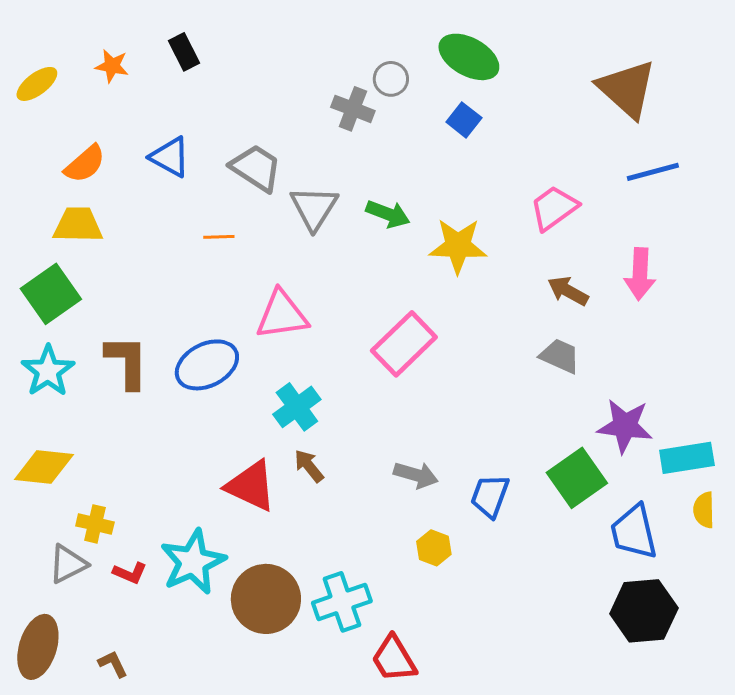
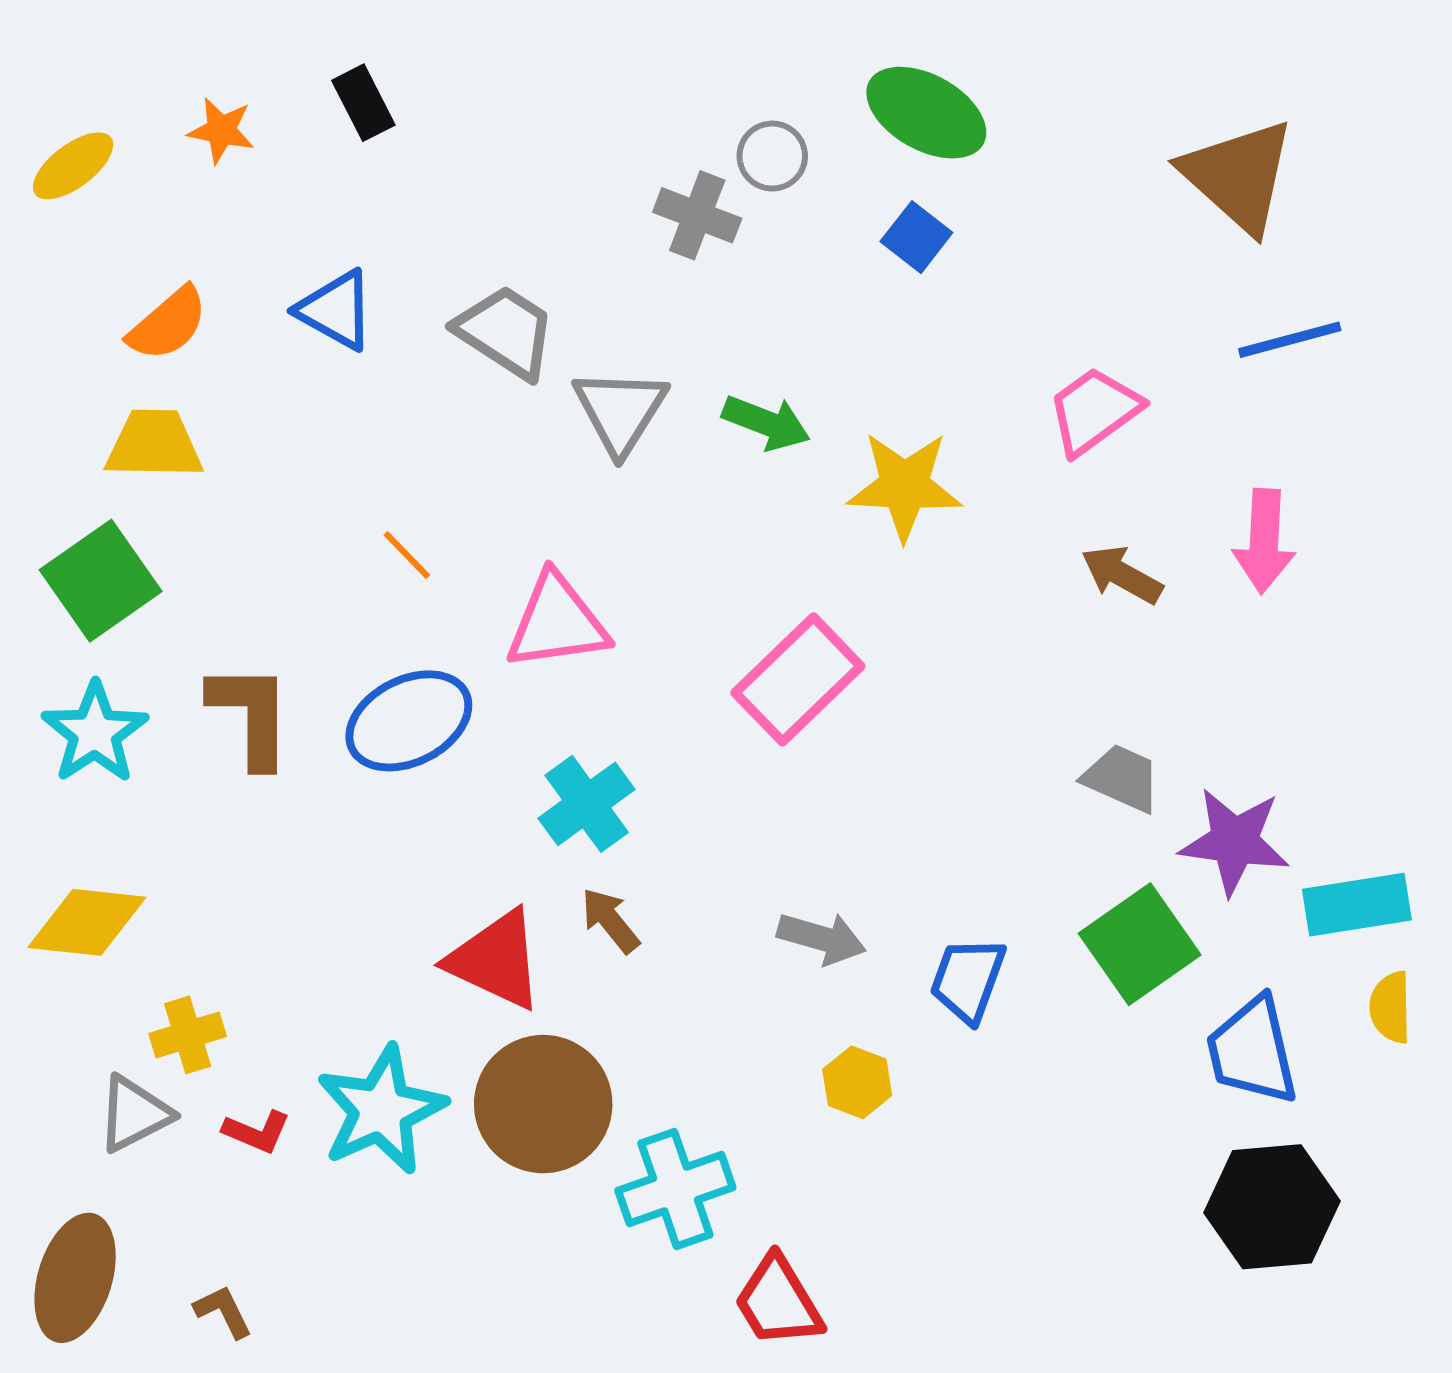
orange line: (219, 237) -> (407, 555), moved, turned 48
gray trapezoid: (560, 356) -> (1122, 778), moved
yellow cross: (95, 524) -> (188, 1035), turned -30
brown circle: (266, 599) -> (543, 1104), moved

